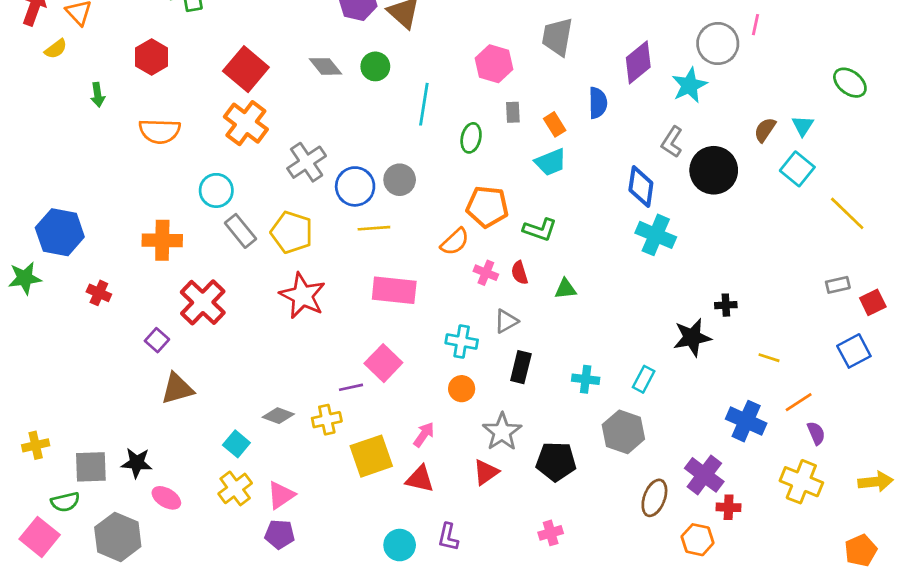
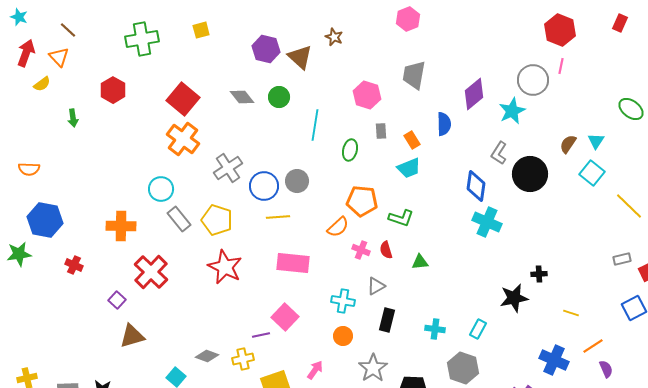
orange semicircle: (160, 131) -> (29, 169), moved, size x0.7

